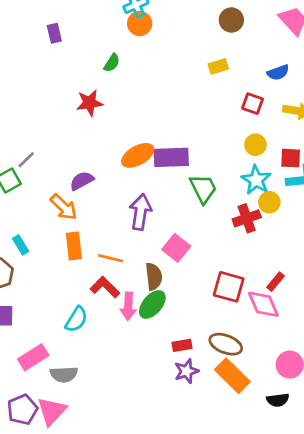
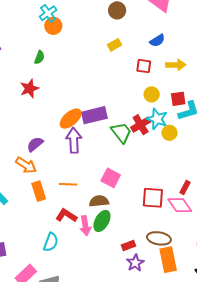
purple arrow: (141, 212) -> (74, 140), moved
red cross: (247, 218) -> (141, 125), moved
orange line: (111, 258) -> (68, 184), moved
brown semicircle: (154, 277) -> (99, 201), turned -78
orange rectangle: (232, 376) -> (168, 260), turned 45

